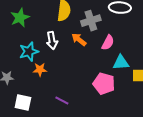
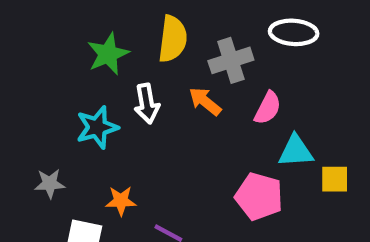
green star: (20, 18) -> (108, 54), moved
orange star: (40, 70) -> (121, 201), moved

